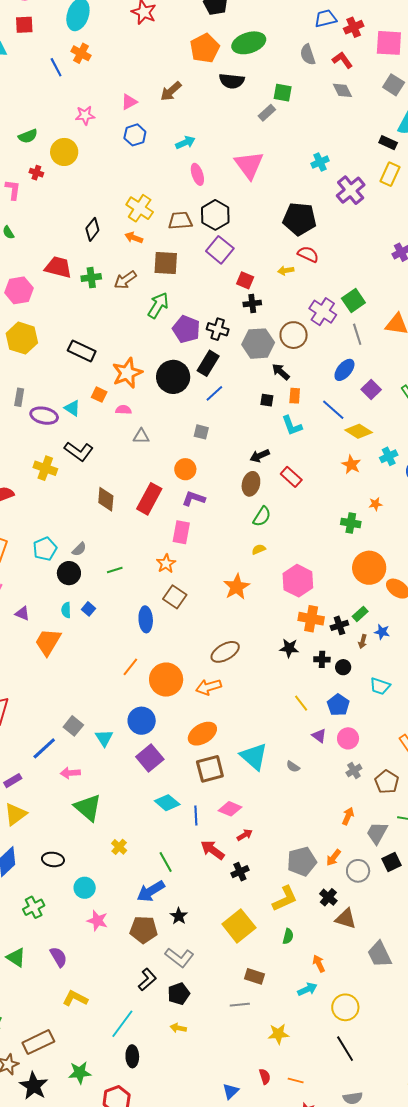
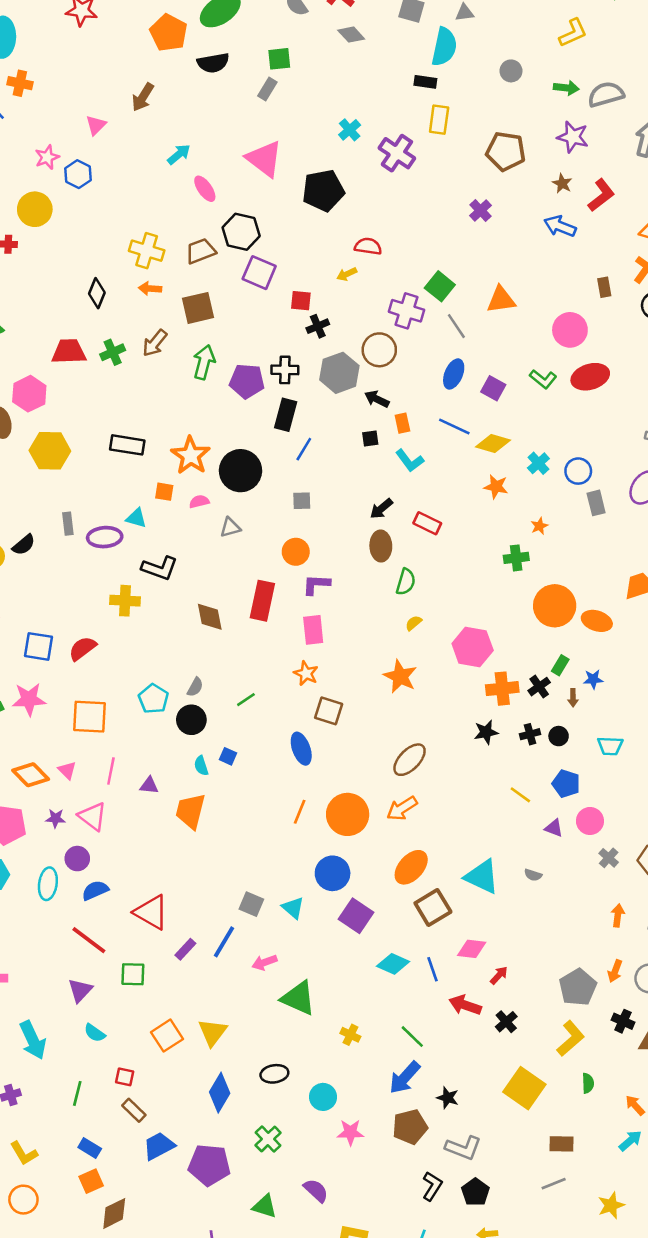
blue hexagon: (135, 135) -> (78, 174), moved
black pentagon: (300, 219) -> (323, 191), moved
black circle: (173, 377) -> (240, 471), moved
purple rectangle: (13, 781) -> (185, 949), moved

